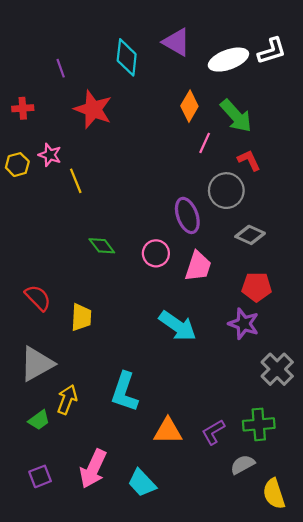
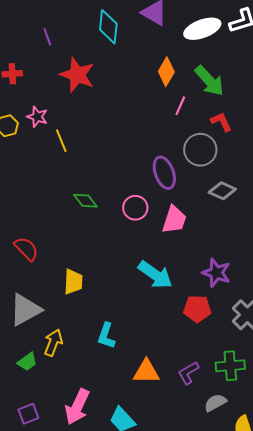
red pentagon: (257, 287) -> (197, 309), moved
yellow trapezoid: (81, 317) -> (73, 282), moved
cyan L-shape: (125, 392) -> (106, 336), size x0.7

